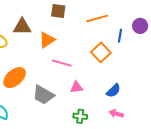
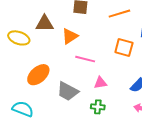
orange square: (101, 52) -> (124, 47), turned -30
green cross: (80, 116) -> (98, 107), moved

